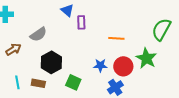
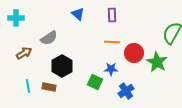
purple rectangle: (81, 22) -> (112, 15), moved
orange line: (116, 38) -> (112, 42), moved
red circle: (123, 66) -> (134, 53), moved
green square: (73, 82) -> (95, 82), moved

